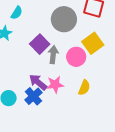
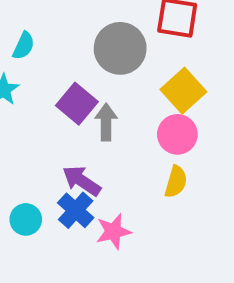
pink circle: (76, 57) -> (177, 134), moved
pink star: (55, 85) -> (113, 232), moved

